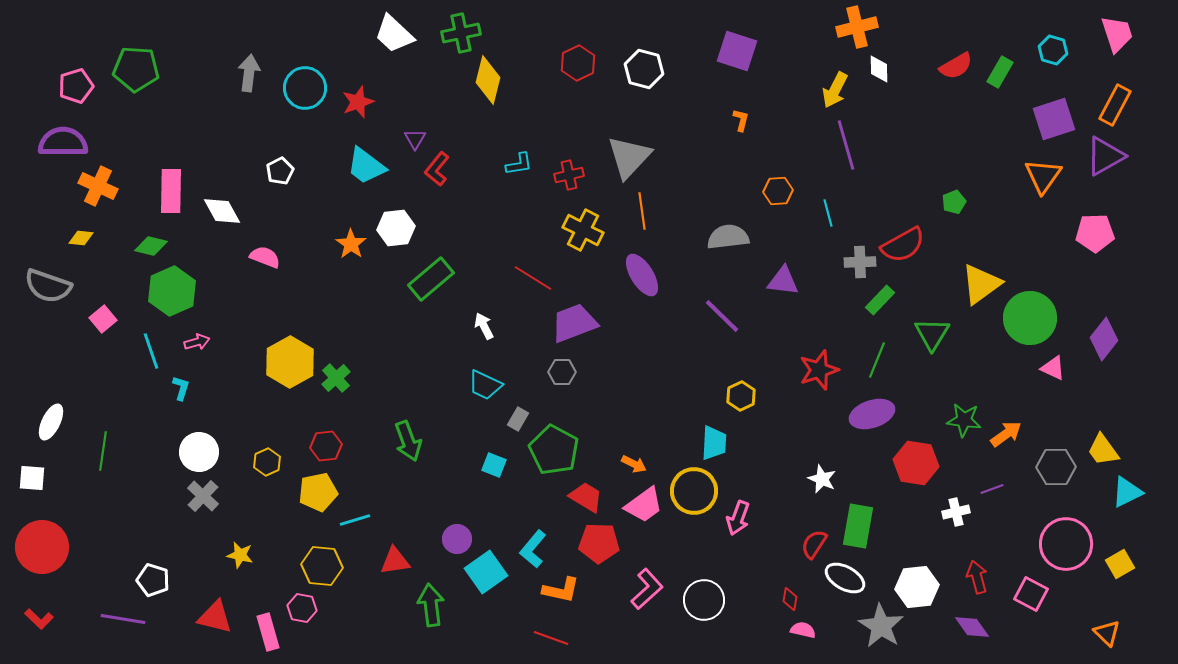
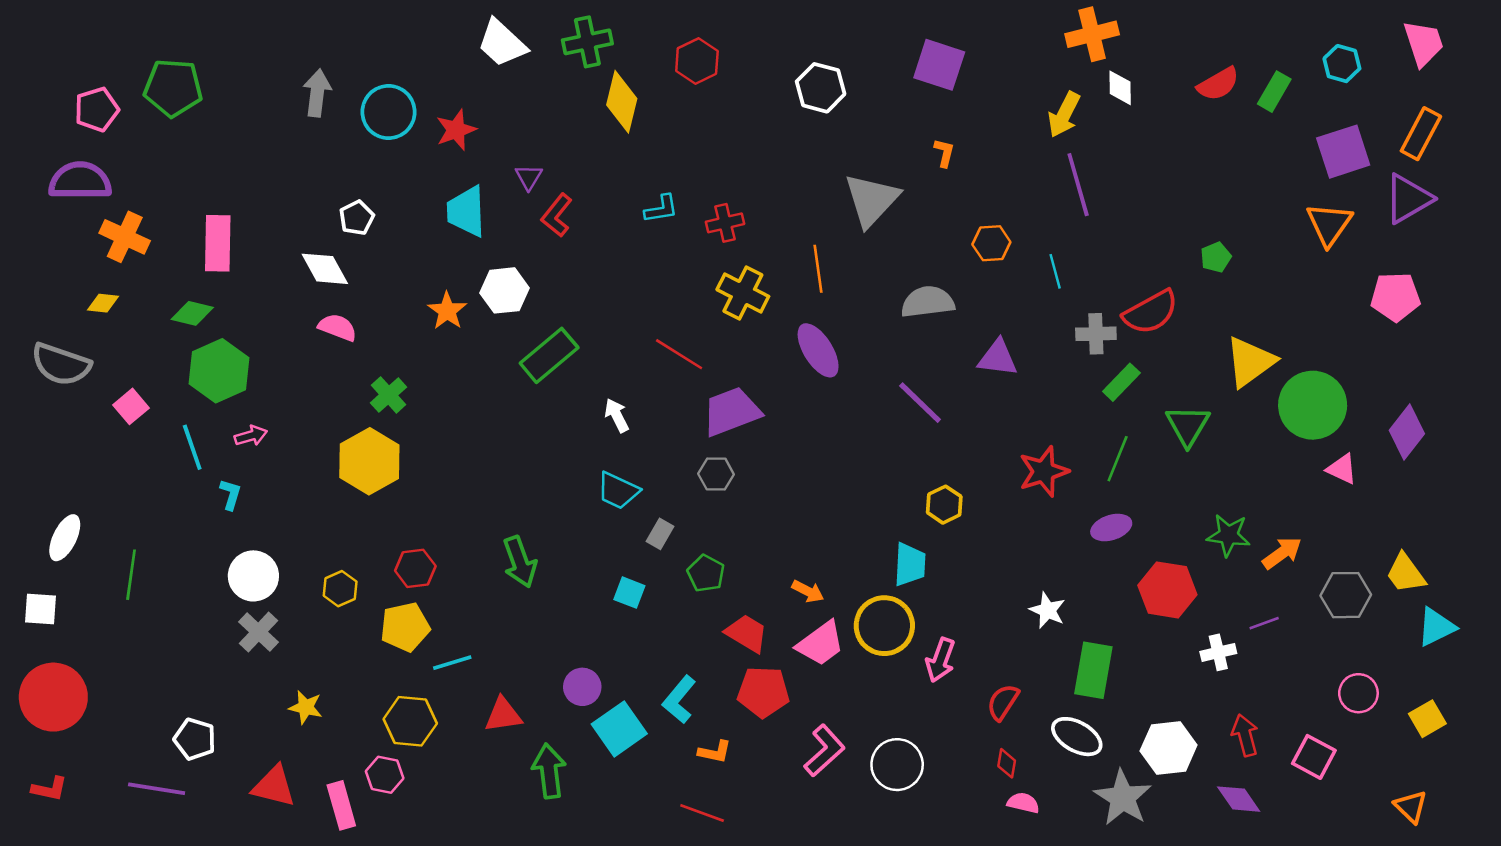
red hexagon: (578, 63) -> (697, 61), moved
gray triangle: (629, 157) -> (872, 200), moved
cyan trapezoid: (366, 166) -> (466, 211), turned 51
white diamond: (222, 211) -> (325, 269), moved
green cross: (336, 378) -> (389, 395), moved
purple ellipse: (872, 414) -> (1111, 528), size x0.7
green pentagon: (554, 450) -> (706, 573), size x0.6
red semicircle: (814, 544) -> (1003, 702), moved
pink circle: (1066, 544) -> (1358, 693), size x0.6
orange L-shape: (561, 590) -> (715, 752), size x0.7
red L-shape: (39, 619) -> (49, 789), turned -32

